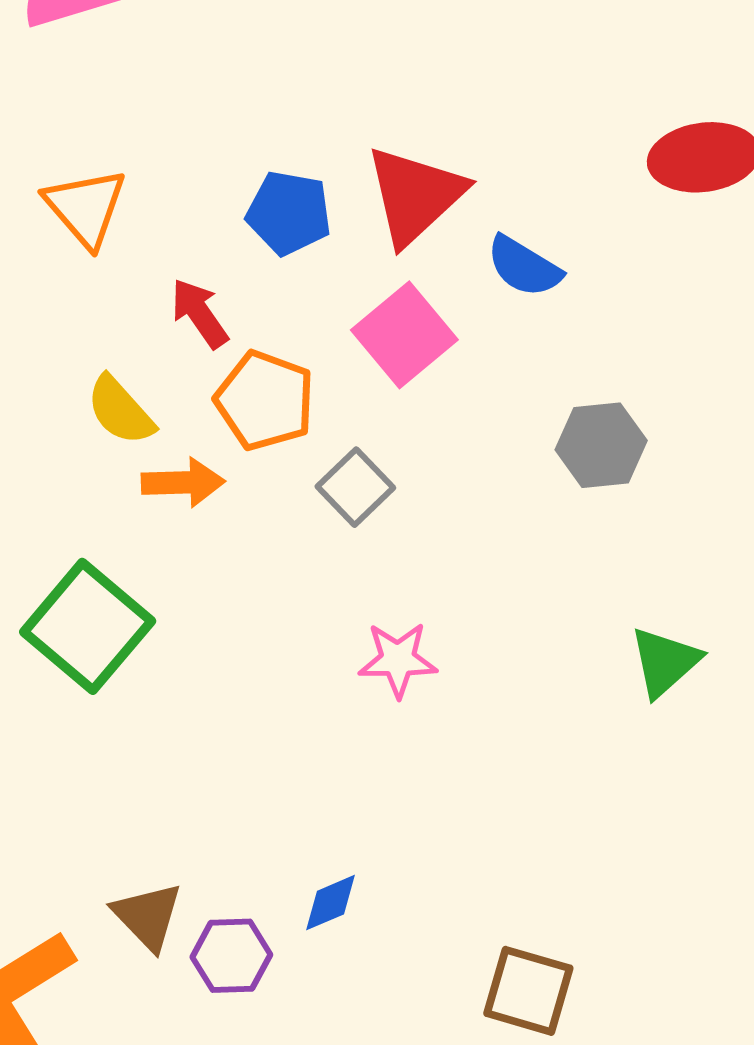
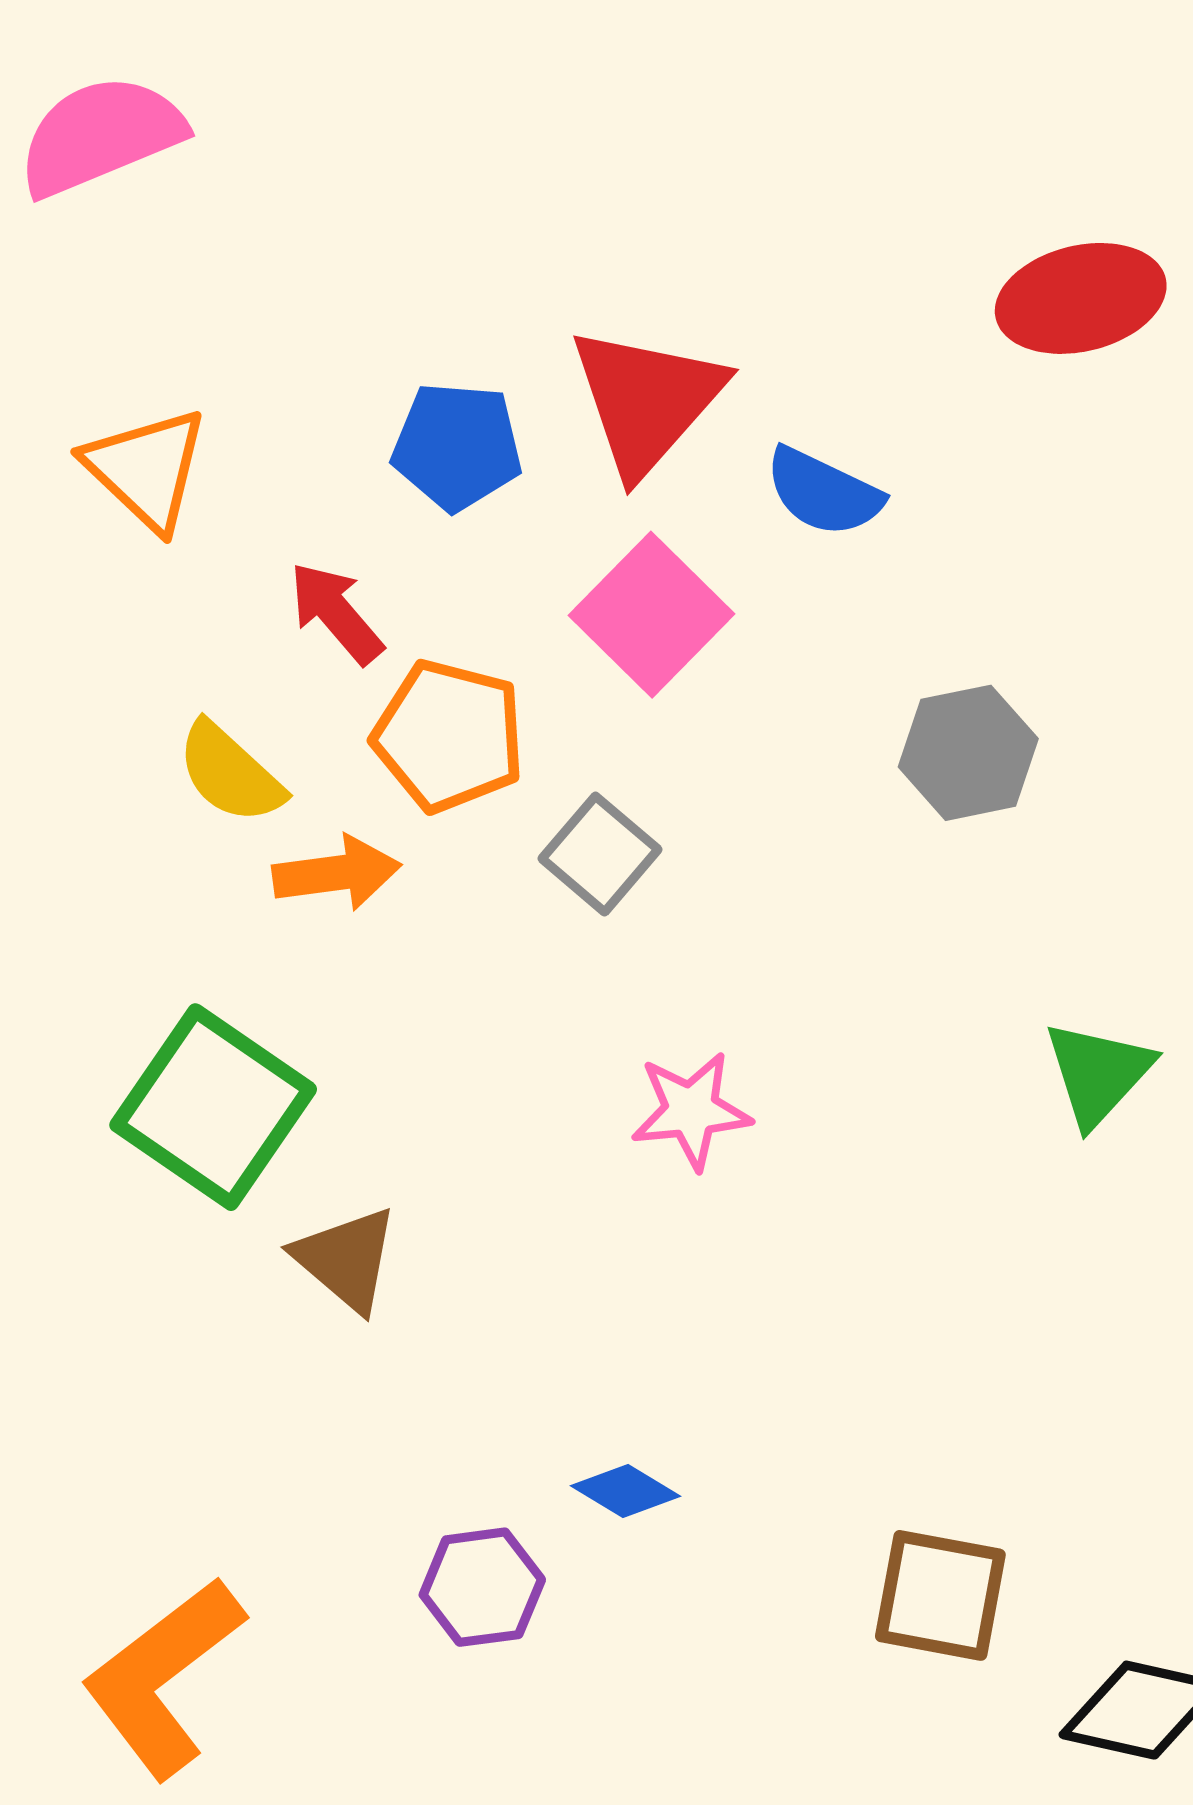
blue diamond: (331, 903) -> (625, 1491), turned 60
brown triangle: (148, 916) -> (346, 1259), moved

